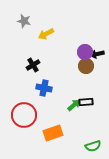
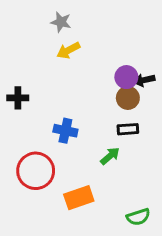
gray star: (24, 21) -> (61, 22), moved
black cross: (33, 65) -> (18, 98), moved, turned 32
black rectangle: (86, 102) -> (128, 129), moved

